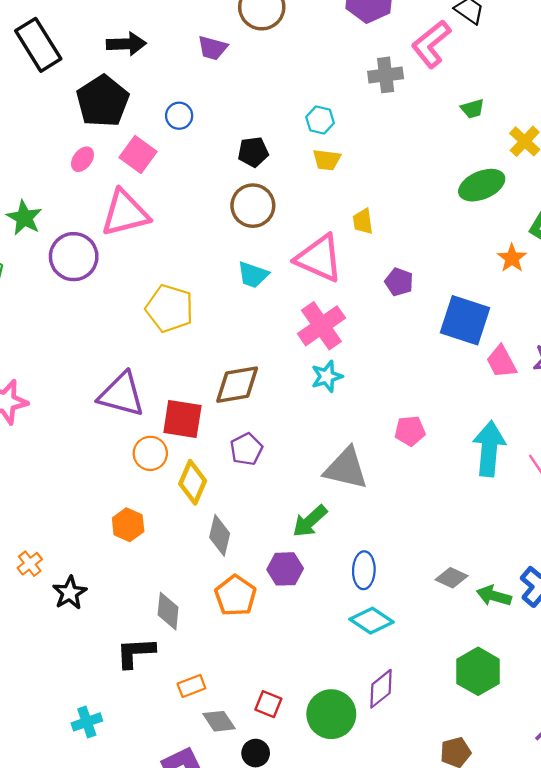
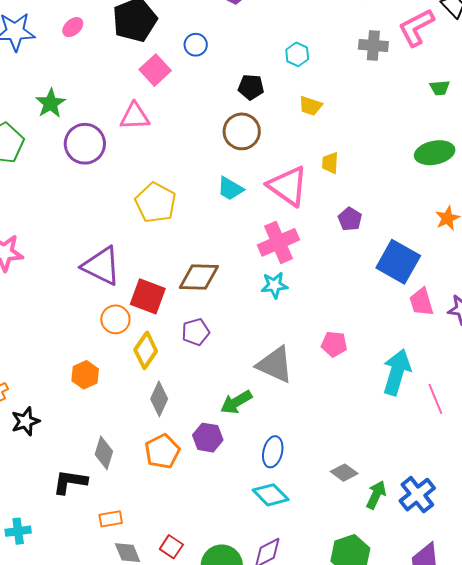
cyan hexagon: (320, 120) -> (297, 54), moved
pink ellipse: (82, 159) -> (73, 27), moved
pink triangle: (125, 213) -> (135, 116), size x0.7
green arrow: (494, 596) -> (376, 495), turned 88

